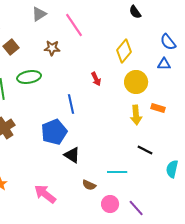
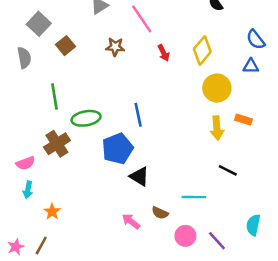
green ellipse: (29, 77) -> (86, 118), moved
red arrow: (96, 79) -> (164, 53), moved
cyan semicircle: (172, 169) -> (253, 225), moved
pink arrow: (45, 194) -> (131, 221), moved, size x0.7

